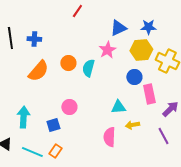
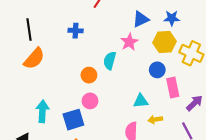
blue cross: (34, 39) -> (76, 31), moved
orange circle: (68, 63) -> (89, 75), moved
orange semicircle: (38, 71) -> (34, 59), moved
blue square: (53, 125) -> (73, 120), size x1.5

